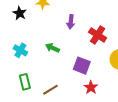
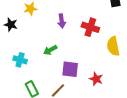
green arrow: (53, 48) -> (50, 50), turned -40
purple square: (82, 66) -> (70, 69), moved

